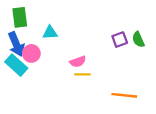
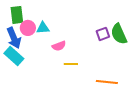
green semicircle: (138, 40) -> (119, 34), size x1.5
pink circle: (31, 53) -> (28, 28), moved
pink semicircle: (78, 62) -> (59, 46), moved

